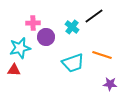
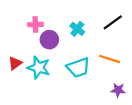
black line: (94, 16) -> (113, 22), moved
cyan star: (20, 48) -> (39, 68), moved, turned 30
red triangle: (14, 70) -> (15, 63), moved, turned -40

